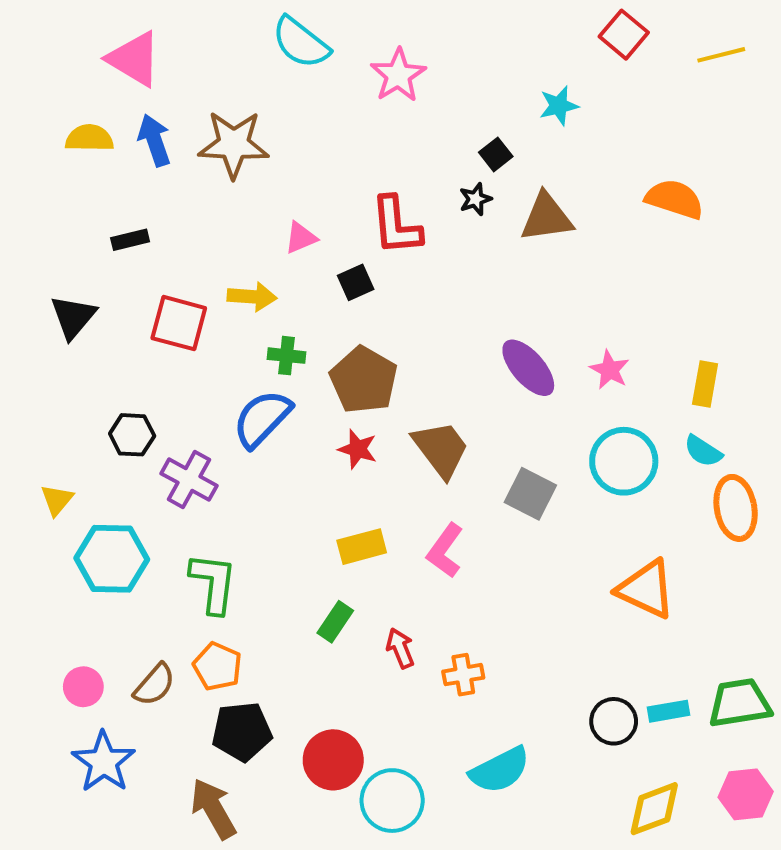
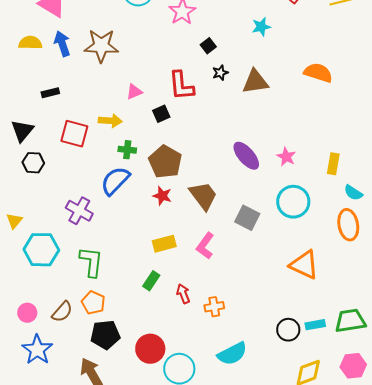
black square: (496, 154) -> (208, 46), moved
black hexagon: (132, 435) -> (33, 163), moved
cyan semicircle: (703, 451) -> (353, 193), moved

